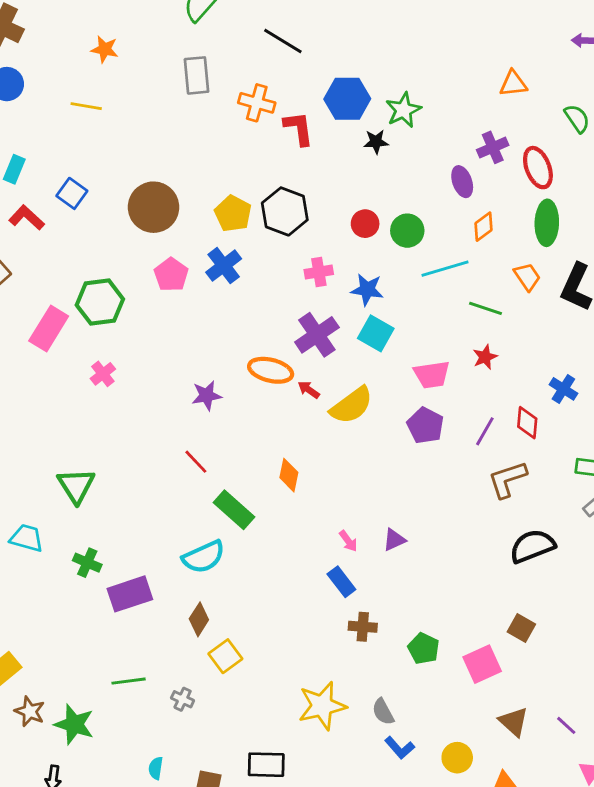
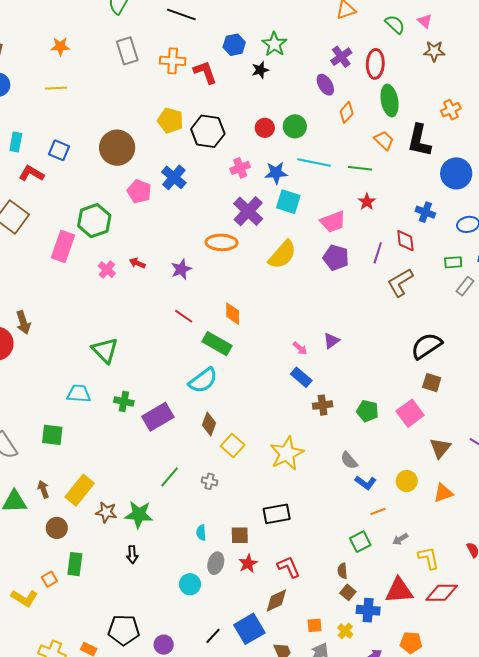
blue hexagon: (347, 99) -> (234, 45), size x0.7
red ellipse: (538, 168) -> (375, 64), turned 36
yellow pentagon: (233, 214) -> (170, 120), moved
cyan line: (445, 269) -> (314, 162), moved, turned 40
red arrow: (309, 390) -> (137, 263), moved
orange diamond: (289, 475) -> (233, 314), moved
black semicircle: (532, 546) -> (427, 346), moved
green line: (129, 681) -> (170, 477), turned -30
yellow star: (322, 706) -> (287, 453), moved
brown triangle: (514, 722) -> (440, 448), turned 40

